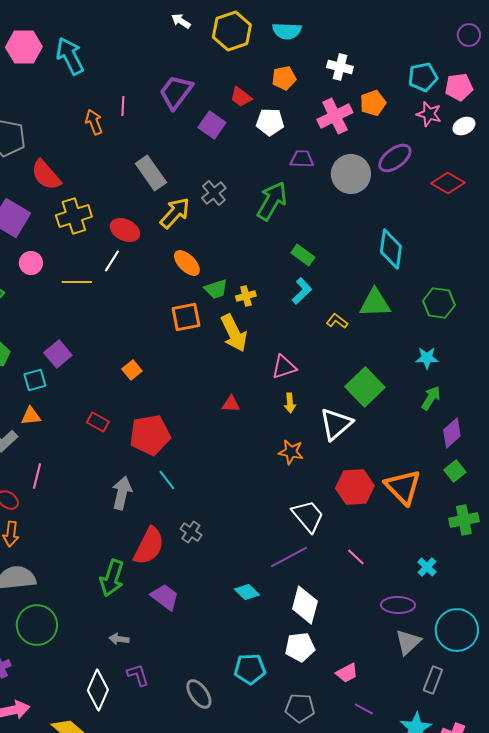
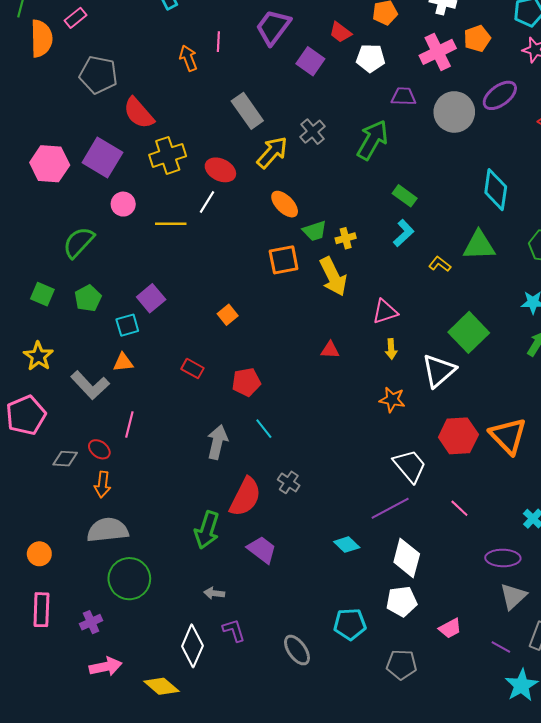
red pentagon: (150, 435) -> (246, 382), size x0.7
purple line: (364, 709) -> (501, 647), moved

